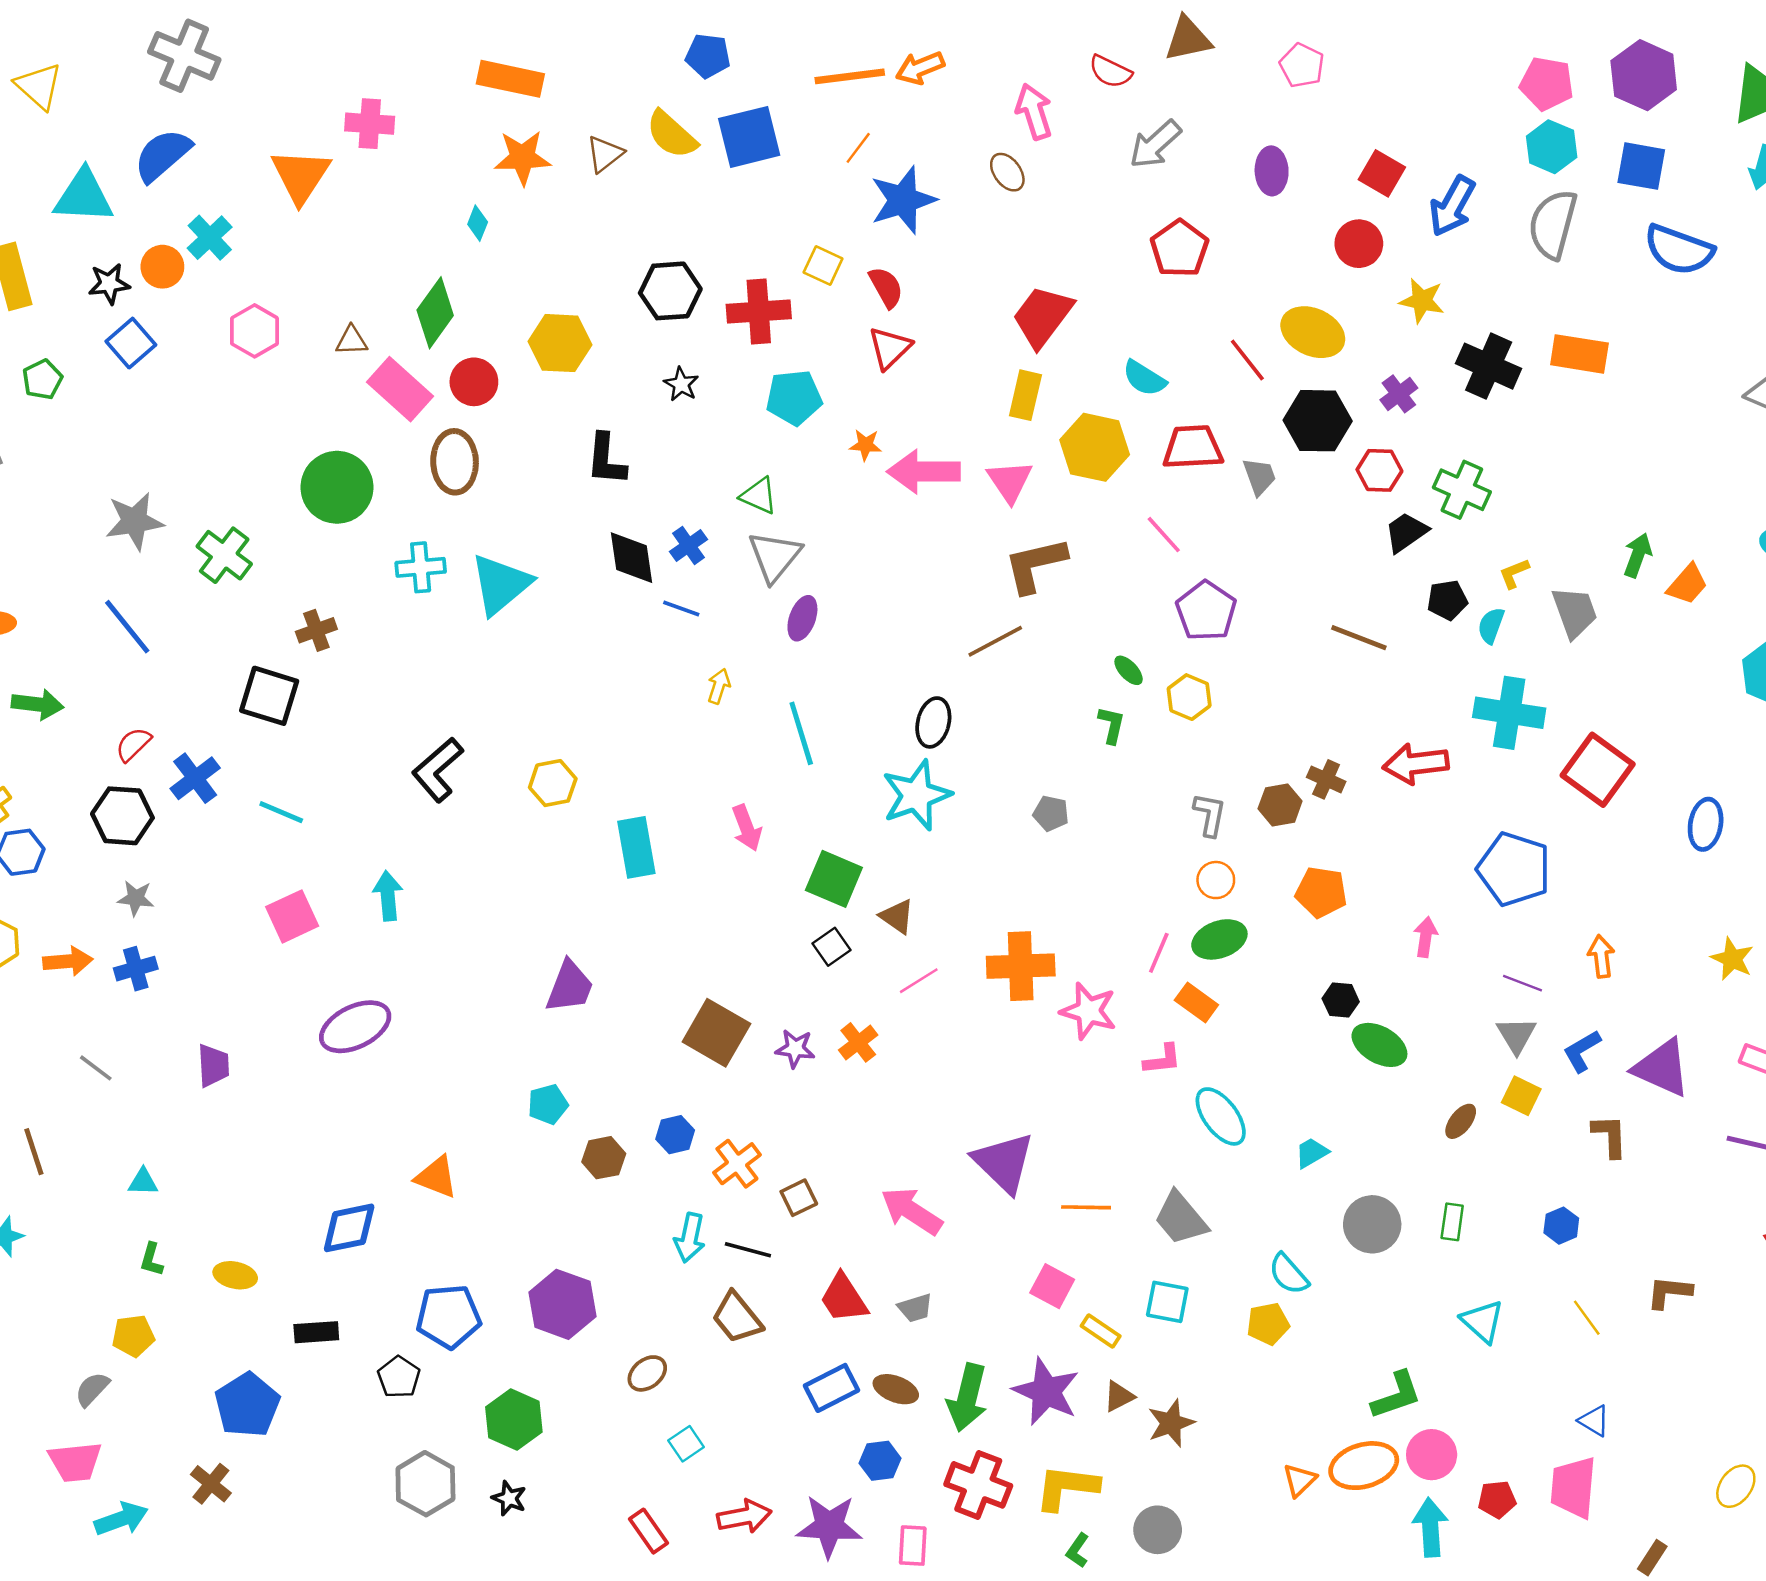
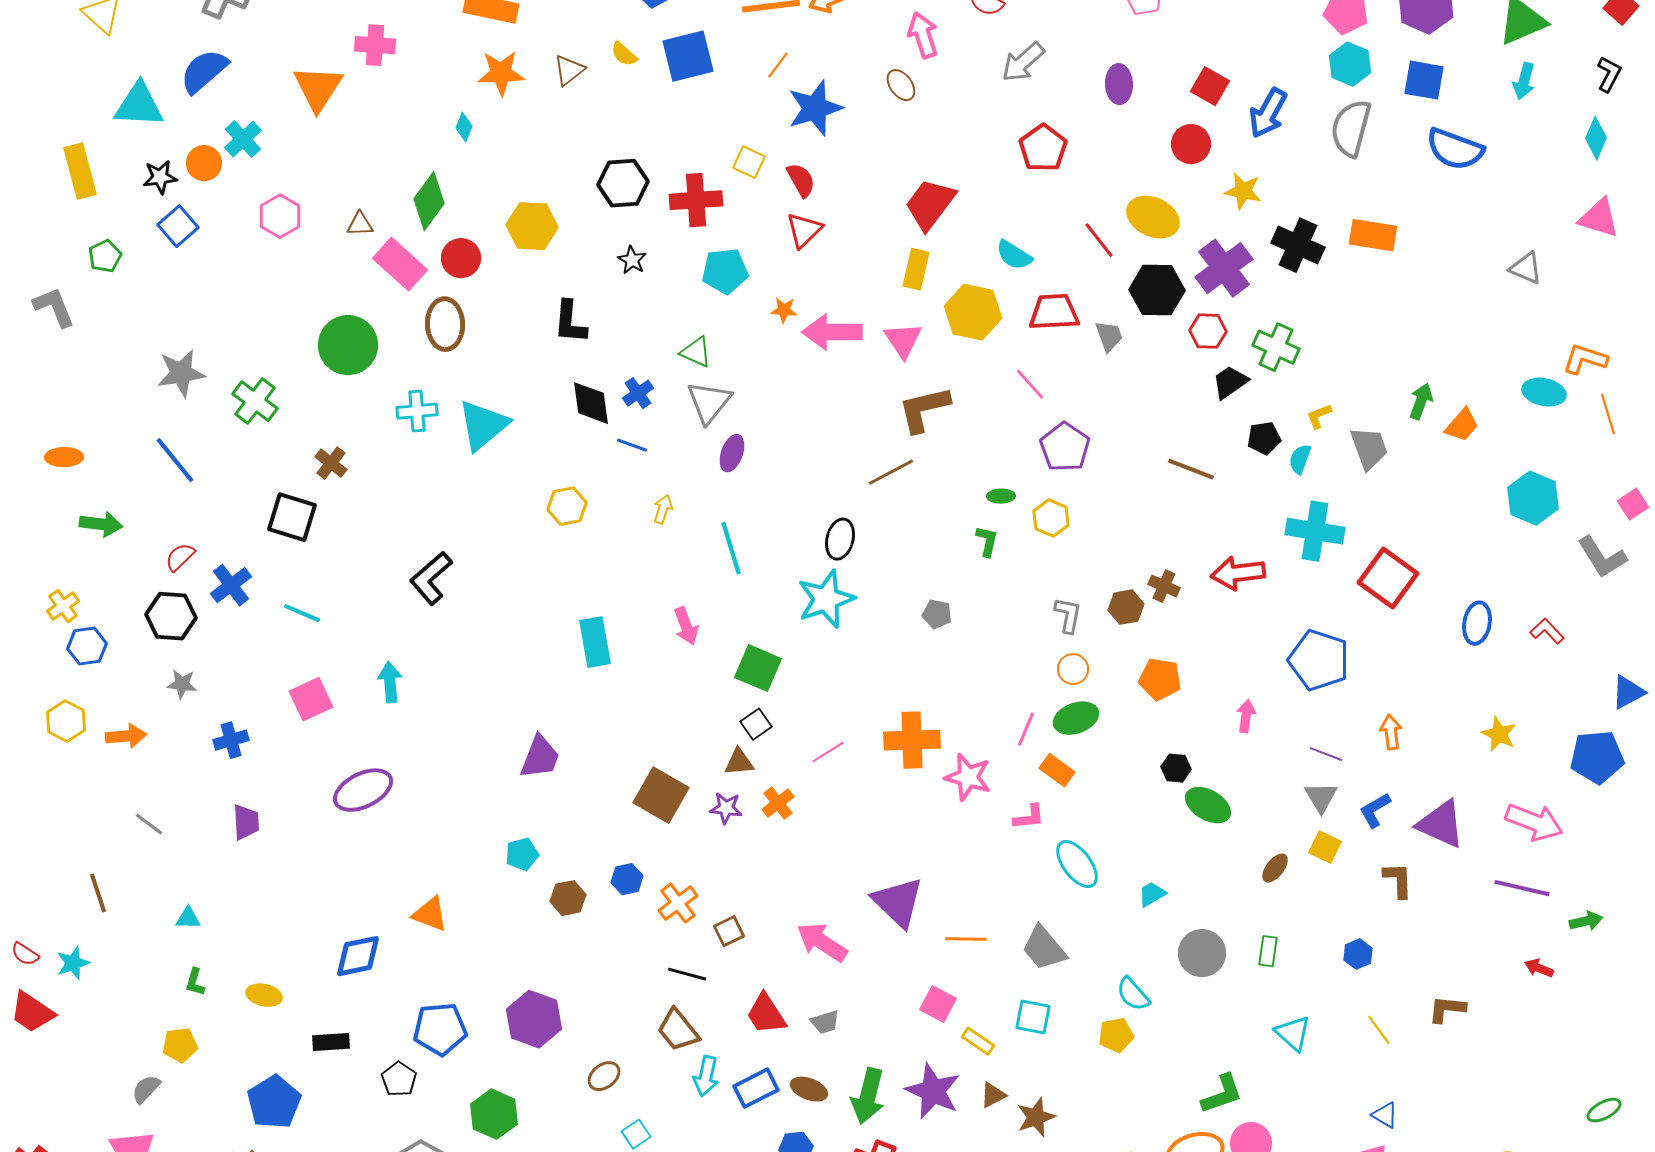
yellow semicircle: (672, 135) -> (624, 54), size x0.6
purple cross: (1399, 394) -> (1224, 268), size x1.8
brown cross: (316, 630) -> (331, 463), turned -32
green ellipse: (1129, 670) -> (1001, 496), turned -48
yellow hexagon: (553, 783) -> (567, 506), moved
brown triangle: (897, 916) -> (739, 762), moved, turned -40
blue cross: (136, 969) -> (231, 740), moved
cyan arrow: (690, 1238) -> (706, 1076), moved

